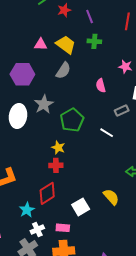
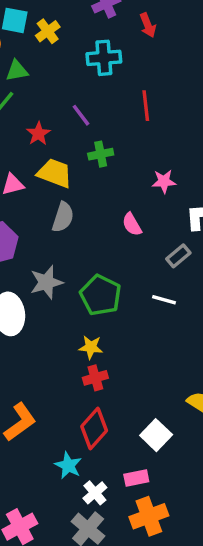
red star: (64, 10) -> (38, 134), moved
gray star: (44, 104) -> (46, 282), turned 30

